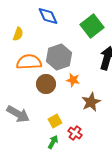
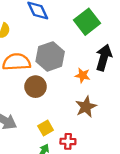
orange star: (73, 80) -> (83, 75), moved
red cross: (75, 133) -> (68, 141), turned -32

